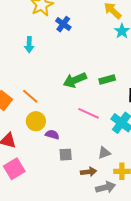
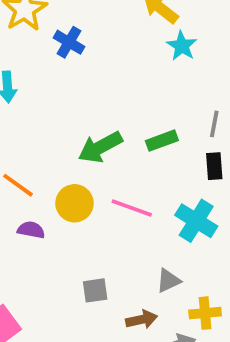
yellow circle: (36, 121) -> (75, 203), moved
purple semicircle: (52, 135) -> (31, 230), moved

